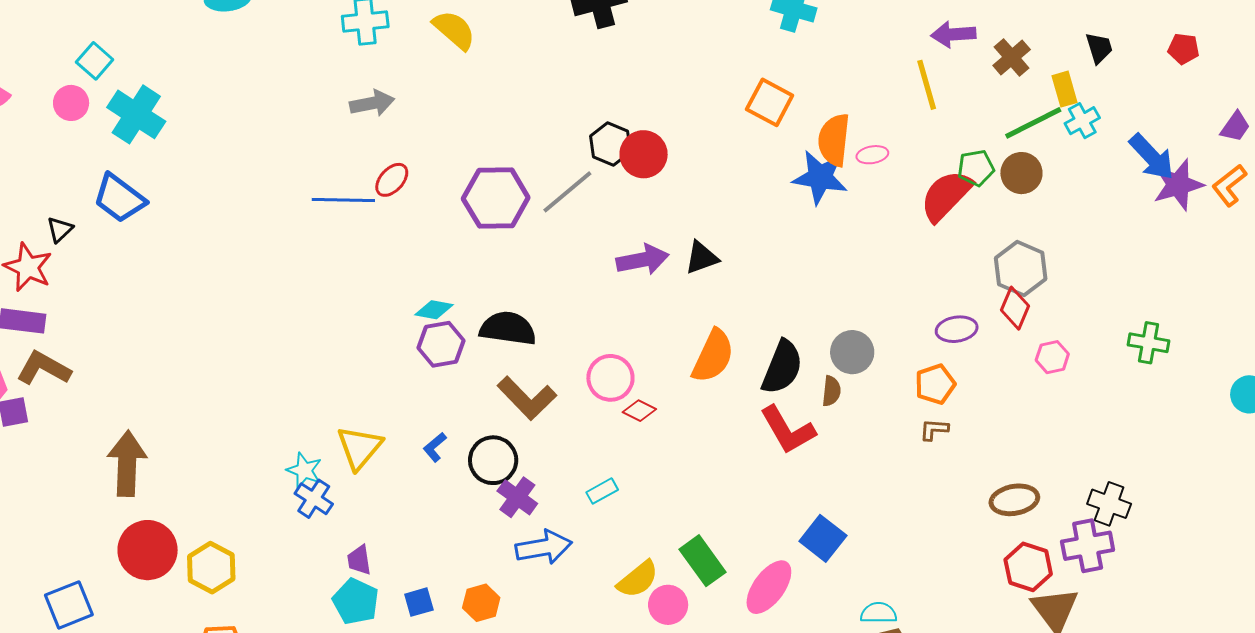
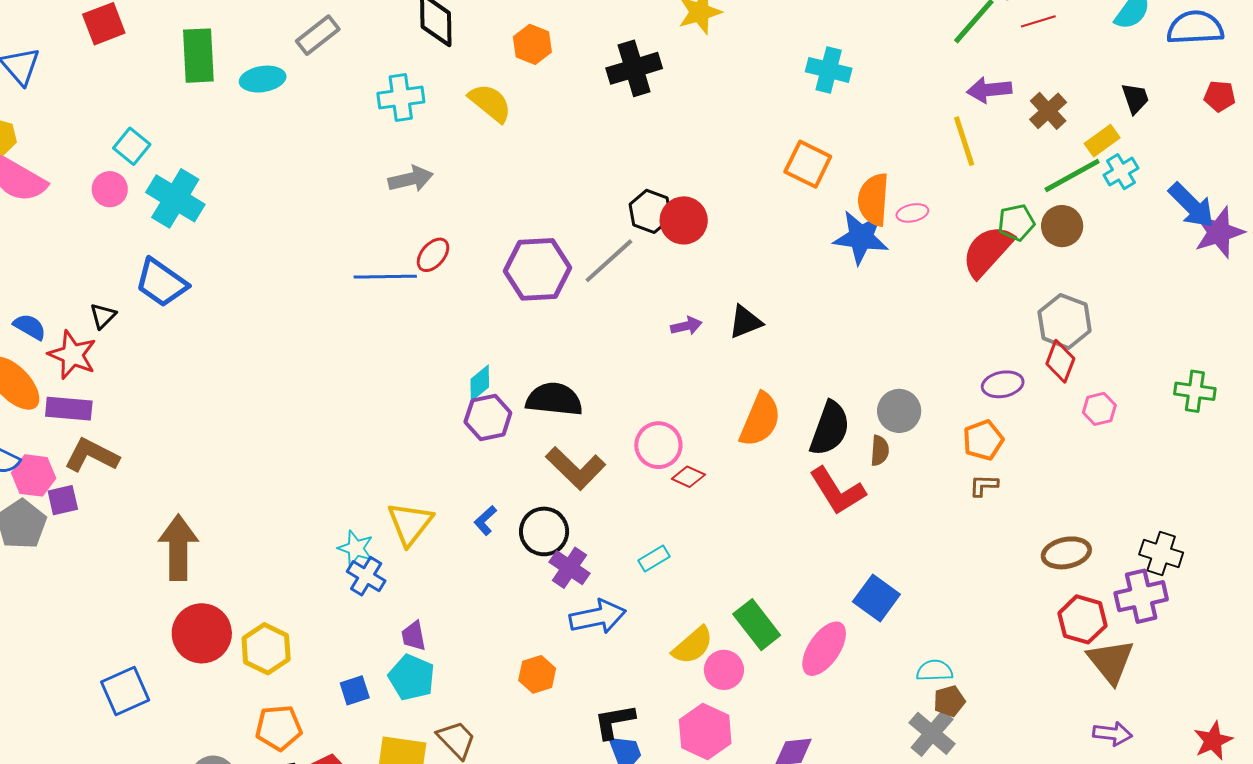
yellow rectangle: (1064, 89) -> (1102, 141), turned 72
purple arrow: (643, 260) -> (686, 326), size x0.6
cyan diamond: (434, 310) -> (480, 383), turned -48
blue square: (419, 602) -> (355, 690), moved

